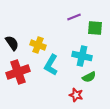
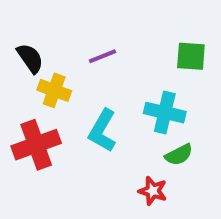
purple line: (74, 17) -> (102, 56), moved
black semicircle: (12, 43) -> (30, 58), moved
yellow cross: (38, 45) -> (54, 90), moved

